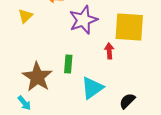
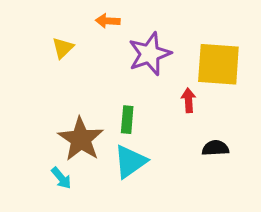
cyan triangle: (92, 88) -> (130, 162), moved
black semicircle: (127, 101) -> (215, 148), moved, turned 42

